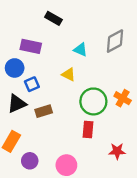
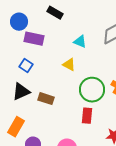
blue circle: (15, 68) -> (19, 22), moved
blue square: (32, 84) -> (26, 66), moved, turned -32
brown rectangle: (44, 111) -> (46, 99), turned 35

